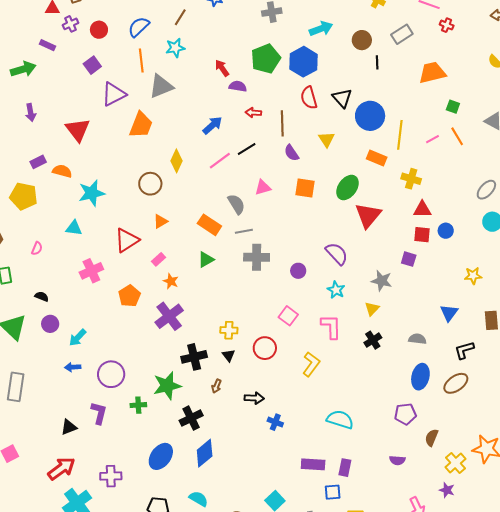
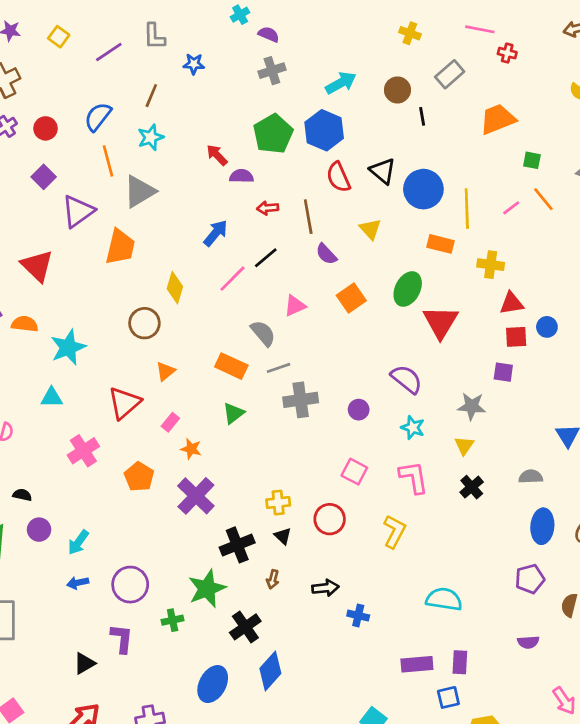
orange square: (305, 188) -> (351, 298), turned -35

